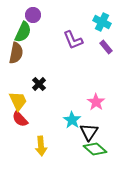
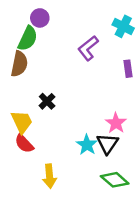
purple L-shape: (73, 40) -> (88, 48), turned 75
purple rectangle: (106, 47) -> (128, 69), moved, turned 32
black triangle: (89, 132) -> (107, 144), moved

